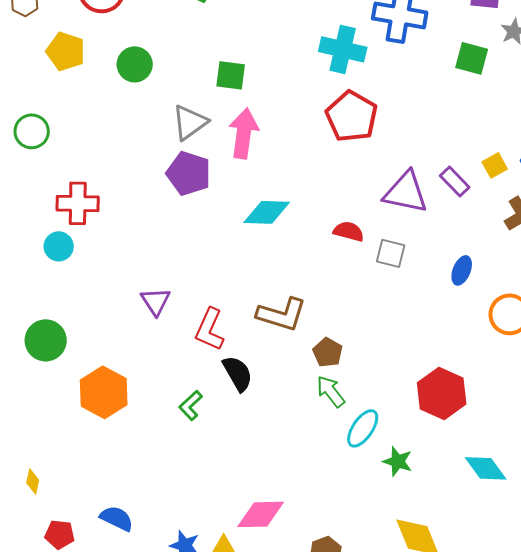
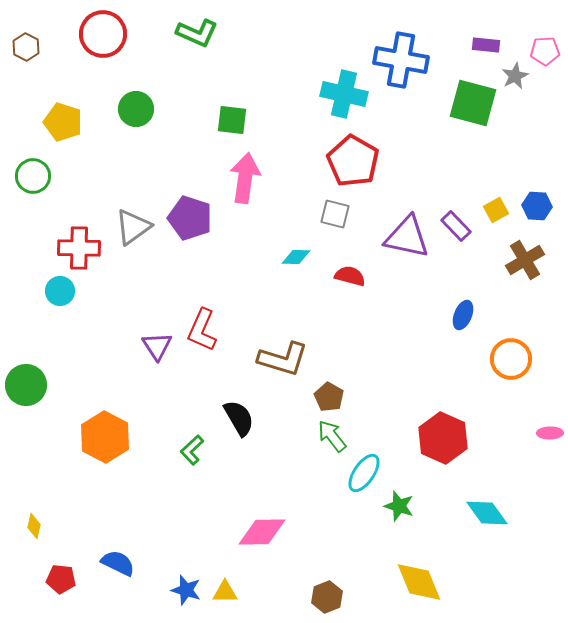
yellow pentagon: (66, 51) -> (63, 122), moved
green square: (472, 58) -> (473, 103), size x1.4
gray triangle: (190, 122) -> (133, 227), moved
cyan diamond: (267, 212) -> (296, 257), moved, size x0.6
gray square: (391, 253) -> (335, 214), moved
red L-shape: (210, 329) -> (202, 330), moved
green circle: (46, 340) -> (26, 385), moved
pink diamond: (261, 514) -> (262, 532), moved

